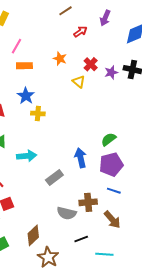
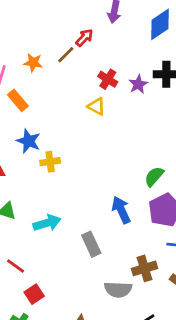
brown line: (65, 11) -> (66, 55), moved
orange star: (60, 59) -> (33, 63), moved
orange rectangle: (24, 66) -> (18, 100), turned 63
gray rectangle: (54, 177) -> (91, 244), turned -66

